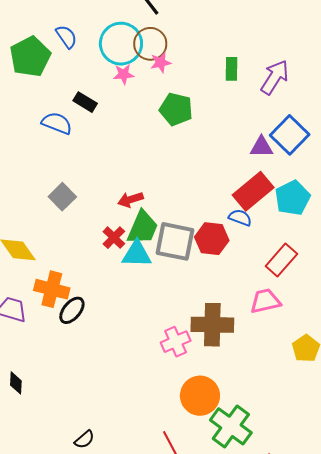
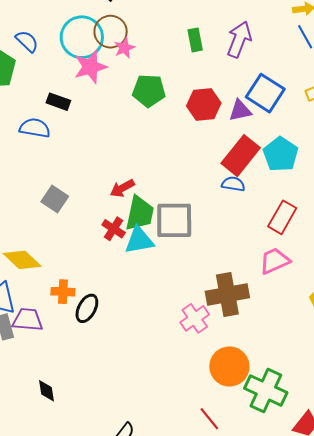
pink star: (124, 74) -> (90, 67), size x1.6
red hexagon: (212, 239) -> (204, 105), moved
orange cross: (52, 289) -> (63, 292), size x0.7

